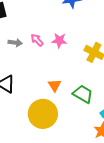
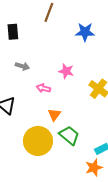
pink arrow: (37, 40) -> (43, 88), moved, turned -40
green trapezoid: (83, 94) -> (69, 135), moved

